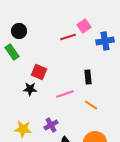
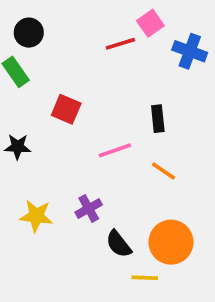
blue cross: (105, 41) -> (190, 51), turned 30
black star: (30, 89) -> (18, 147), moved

